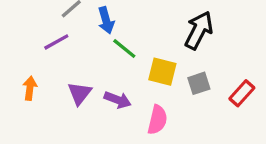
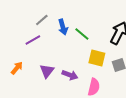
green line: (124, 49) -> (82, 34), moved
orange arrow: (30, 88) -> (17, 68), turned 32

